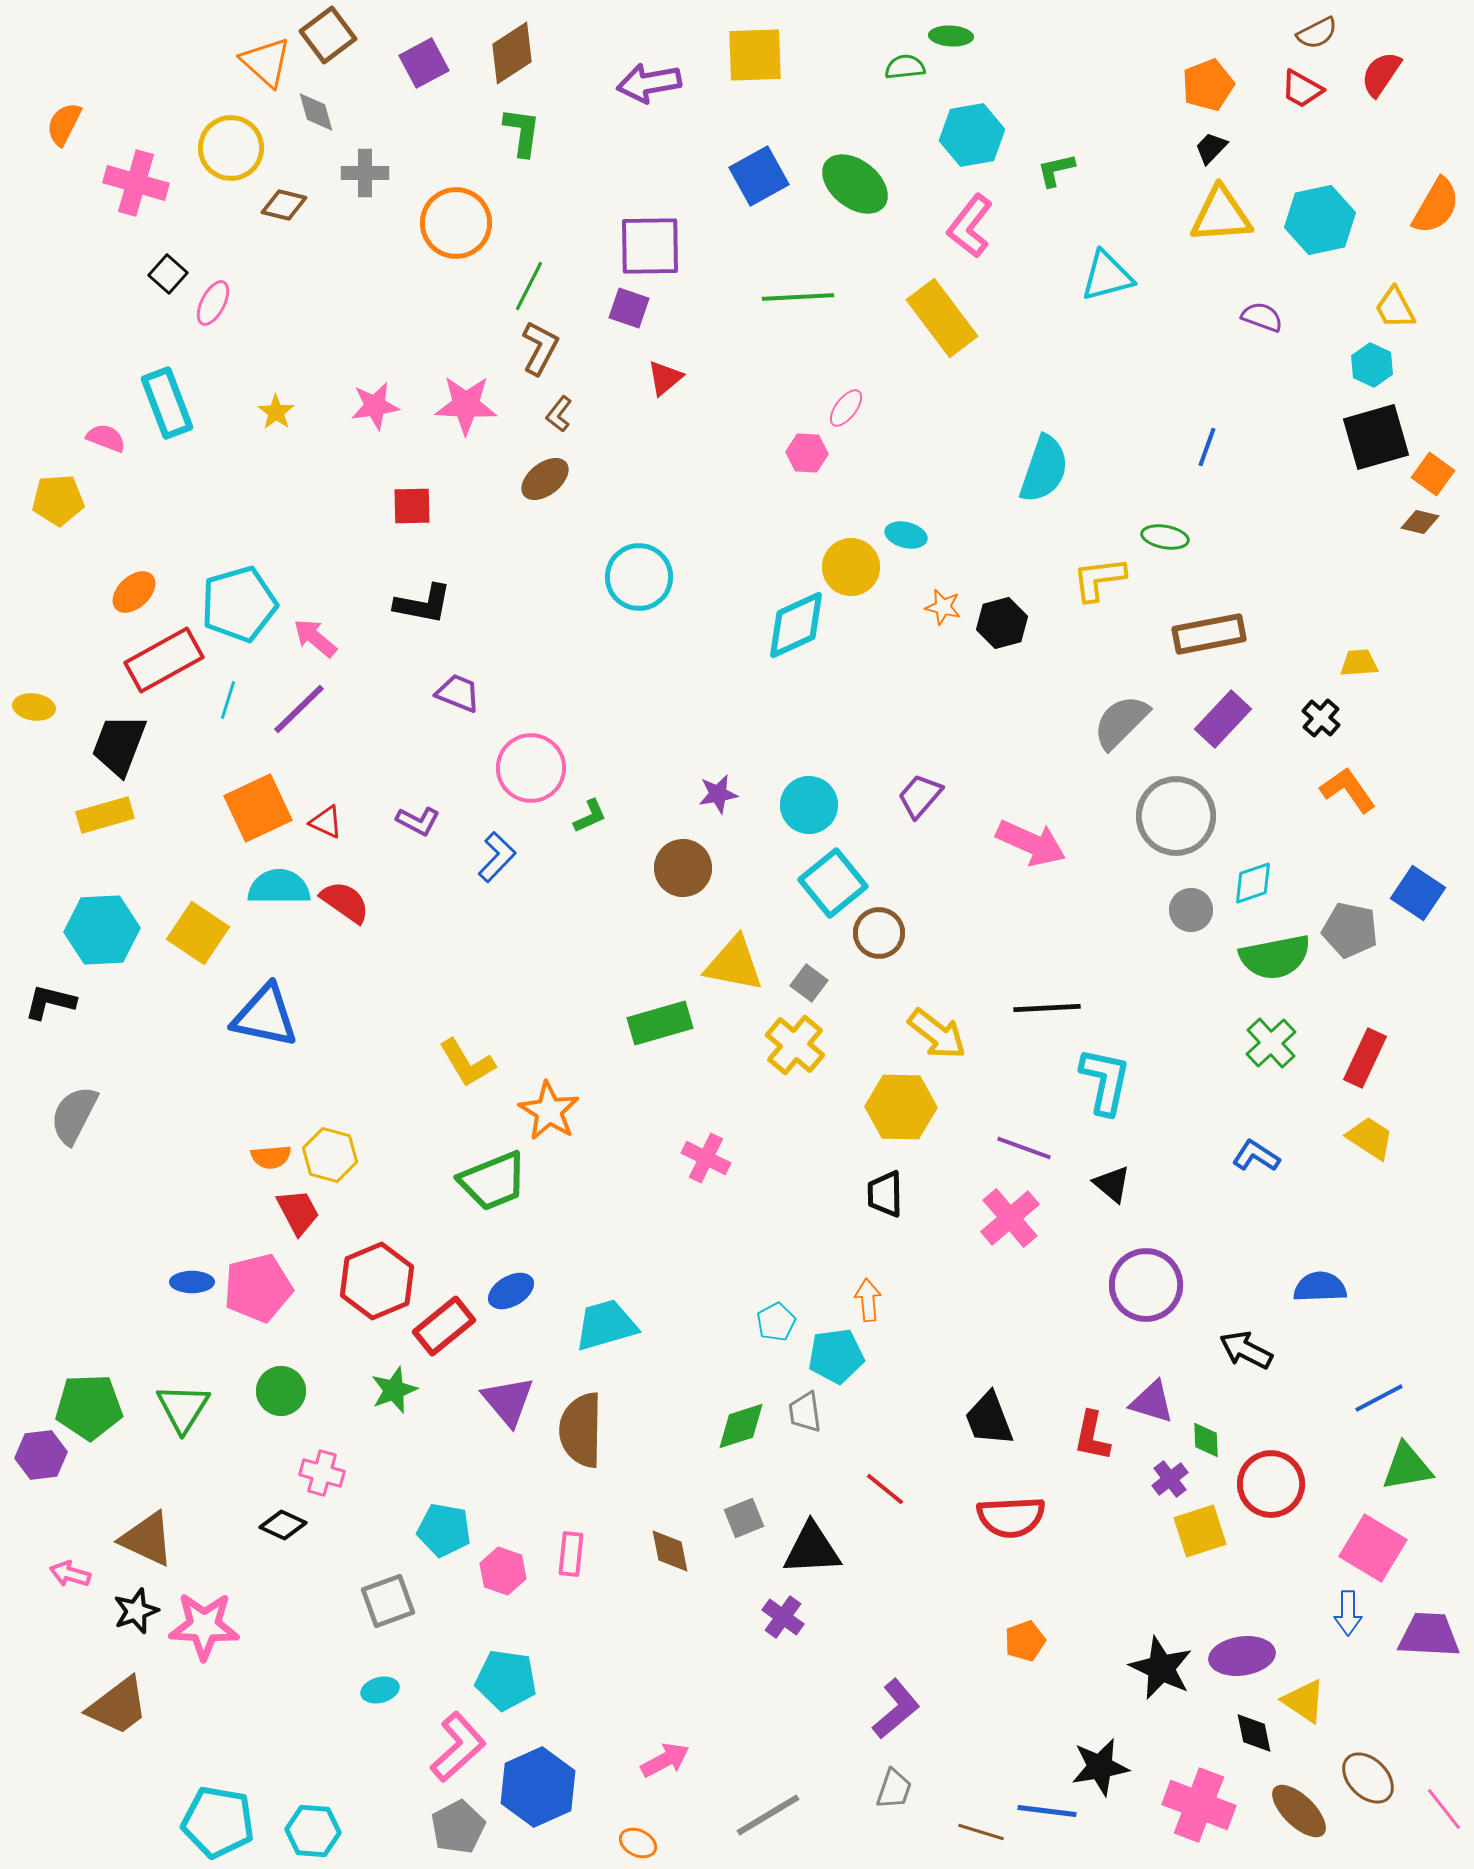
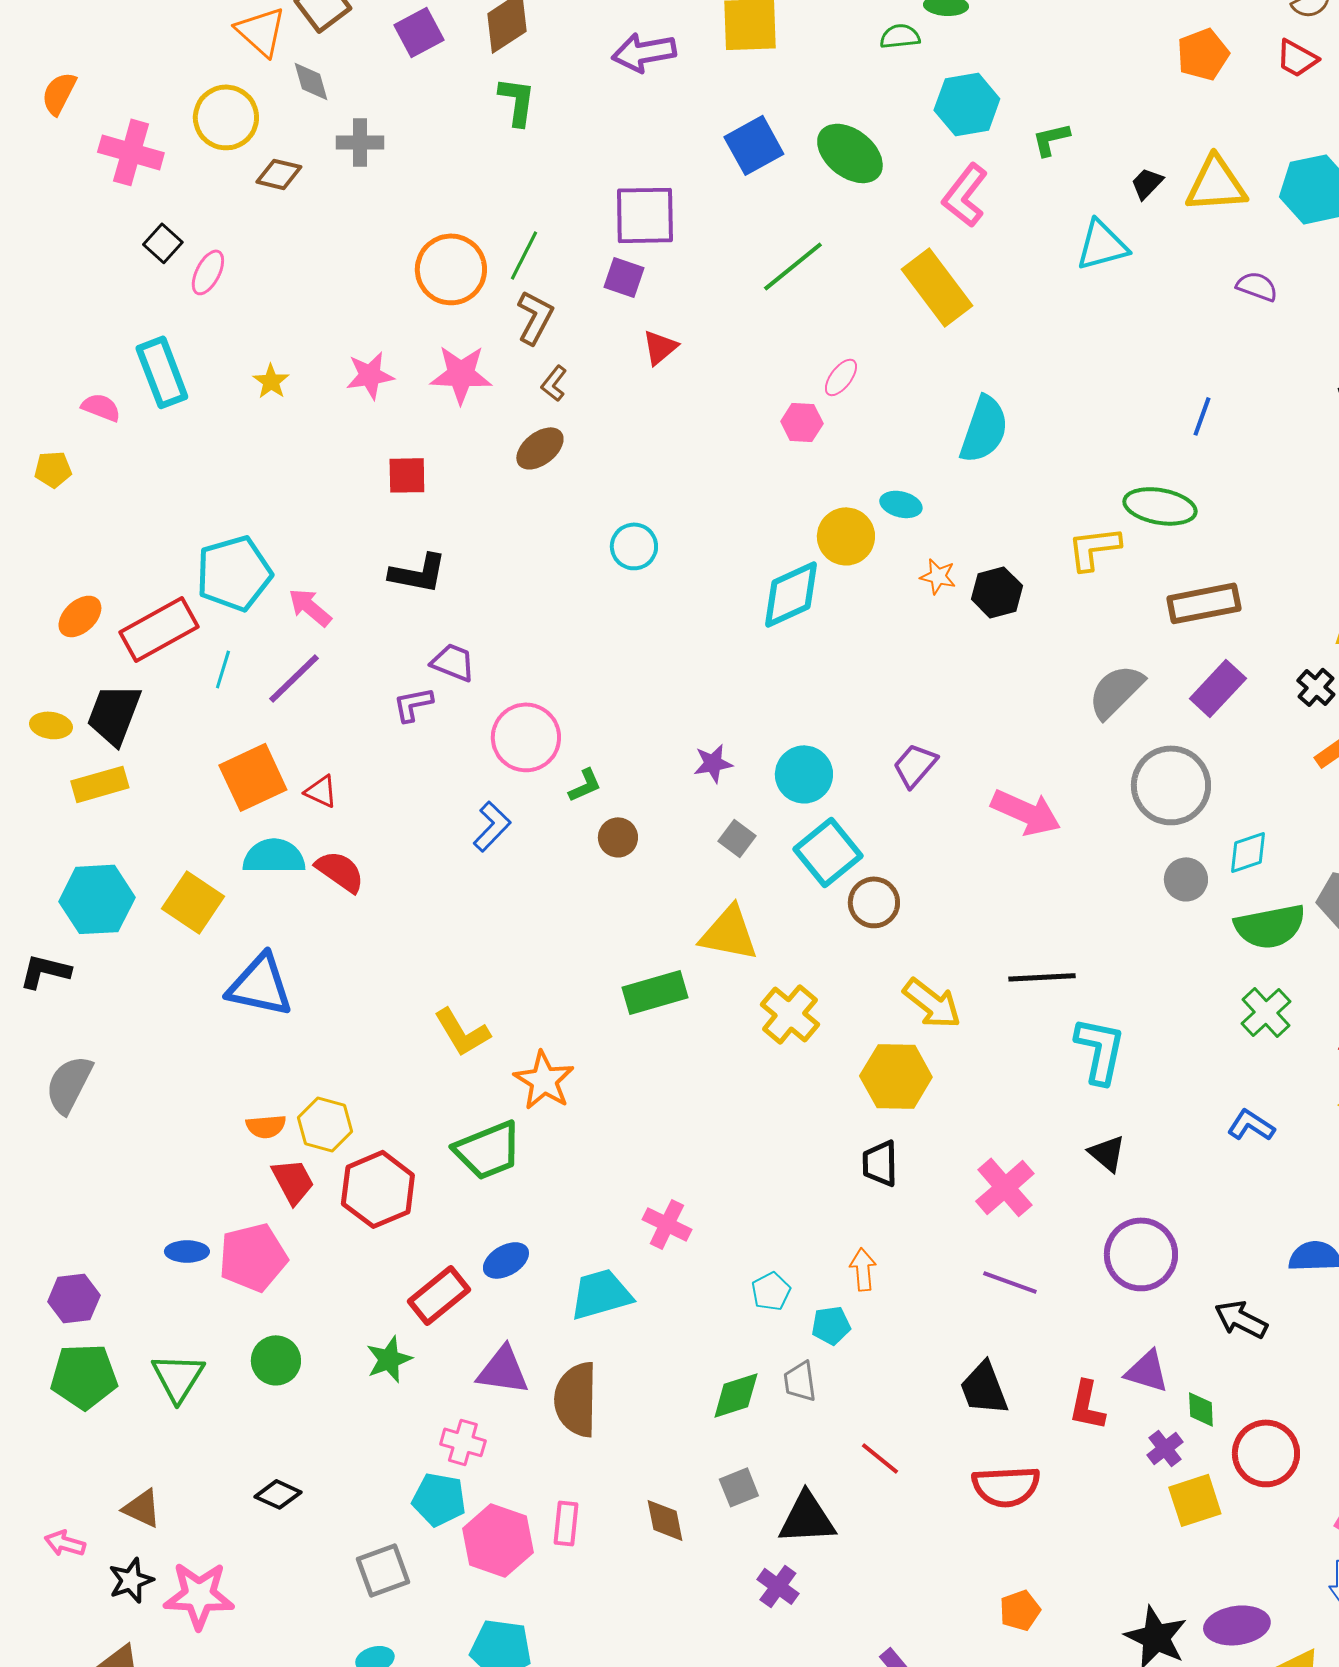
black trapezoid: (1211, 148) -> (1147, 183), moved
orange circle: (456, 223) -> (451, 269), moved
green line: (798, 297) -> (793, 266), turned -36
cyan semicircle: (1044, 469) -> (984, 429), moved
yellow pentagon: (58, 500) -> (53, 469), size x0.7
green ellipse: (1165, 537) -> (1160, 506), size x1.5
cyan circle: (639, 577) -> (634, 546), size x0.7
orange ellipse: (134, 592) -> (80, 616), moved
yellow ellipse: (34, 707) -> (51, 725), moved
purple L-shape: (418, 821) -> (413, 704), moved, turned 141
brown circle: (683, 868) -> (618, 837), moved, size x0.7
gray square: (809, 983) -> (737, 838), moved
purple line: (1024, 1148) -> (1010, 1282), moved
pink cross: (706, 1158) -> (667, 1224), moved
red hexagon: (377, 1281) -> (378, 1189), moved
cyan pentagon: (836, 1356) -> (831, 1325), size x0.7
purple triangle: (508, 1401) -> (503, 1370), turned -42
purple hexagon: (41, 1455) -> (74, 1298), moved
pink cross: (322, 1473) -> (463, 1442), moved
brown triangle: (147, 1539) -> (142, 1508), size x0.7
pink hexagon: (503, 1571) -> (498, 1540), size x1.5

